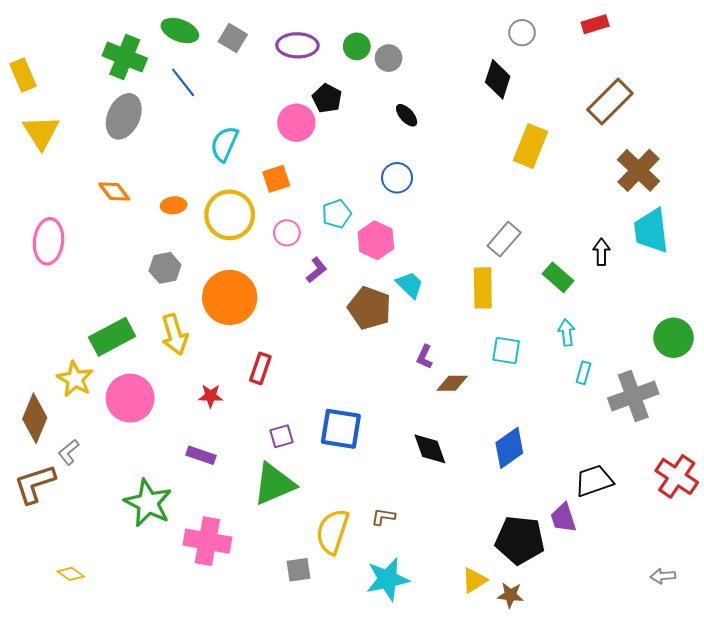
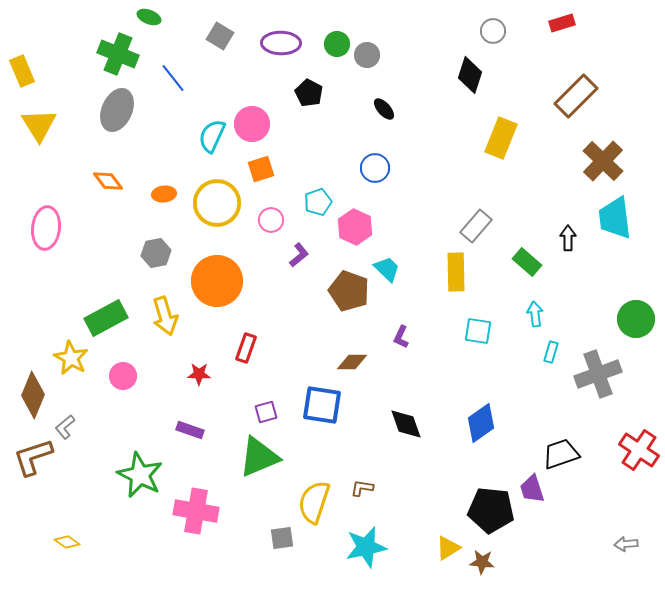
green ellipse: (180, 31) -> (149, 17), moved, size x0.7
pink circle: (296, 123) -> (252, 124), moved
brown diamond: (452, 383) -> (352, 362), moved
pink circle: (130, 398) -> (123, 376), size x0.6

